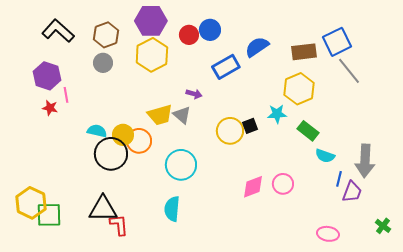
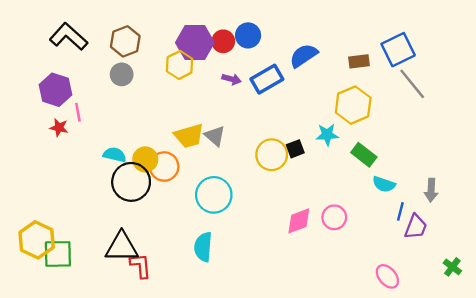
purple hexagon: (151, 21) -> (195, 43), moved
brown rectangle: (304, 52) -> (359, 61), size x0.7
yellow hexagon: (152, 55) -> (180, 65), size x0.7
purple arrow: (194, 94) -> (231, 79), moved
gray arrow: (365, 161) -> (431, 190), size x0.6
pink ellipse: (328, 234) -> (387, 276), turned 40

